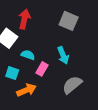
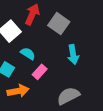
gray square: (69, 21) -> (59, 24), moved
cyan arrow: (63, 55) -> (73, 54), moved

